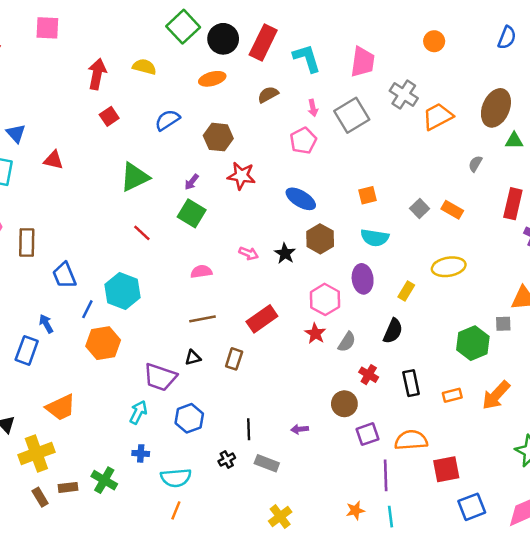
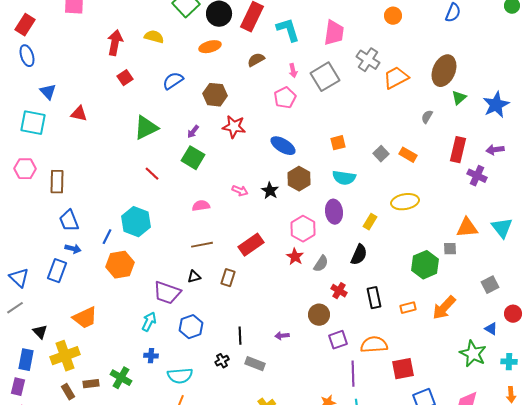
green triangle: (514, 141) -> (459, 98), turned -42
blue trapezoid: (64, 275) -> (69, 221), moved
blue arrow: (46, 324) -> (73, 249), turned 133

